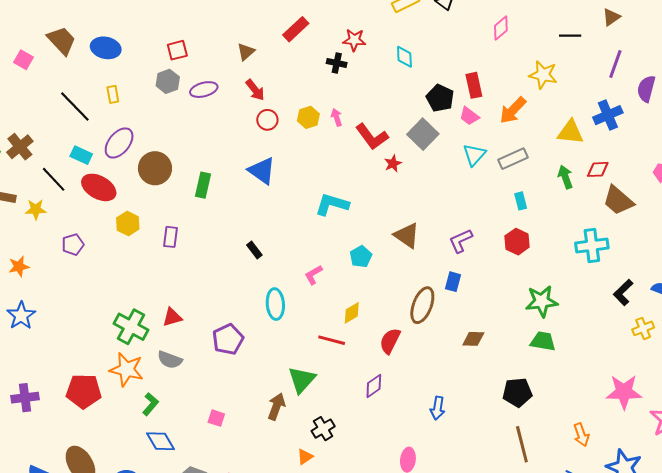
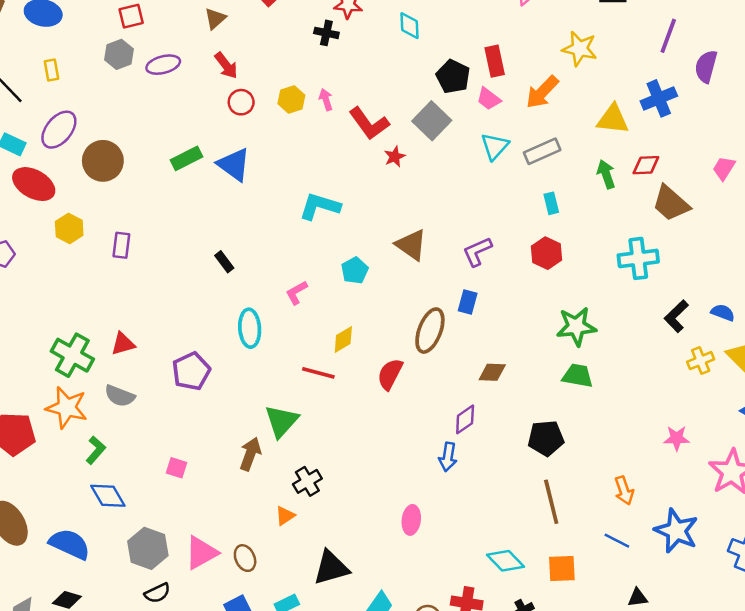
green rectangle: (203, 185) -> (186, 158), moved, turned 50
purple diamond: (374, 386) -> (465, 419), moved
pink star: (624, 392) -> (677, 438), size x0.6

